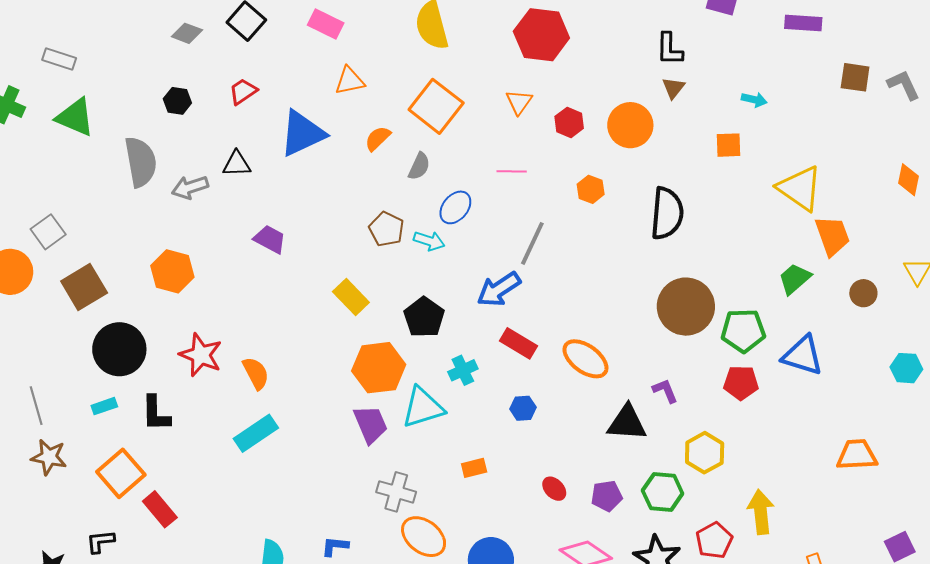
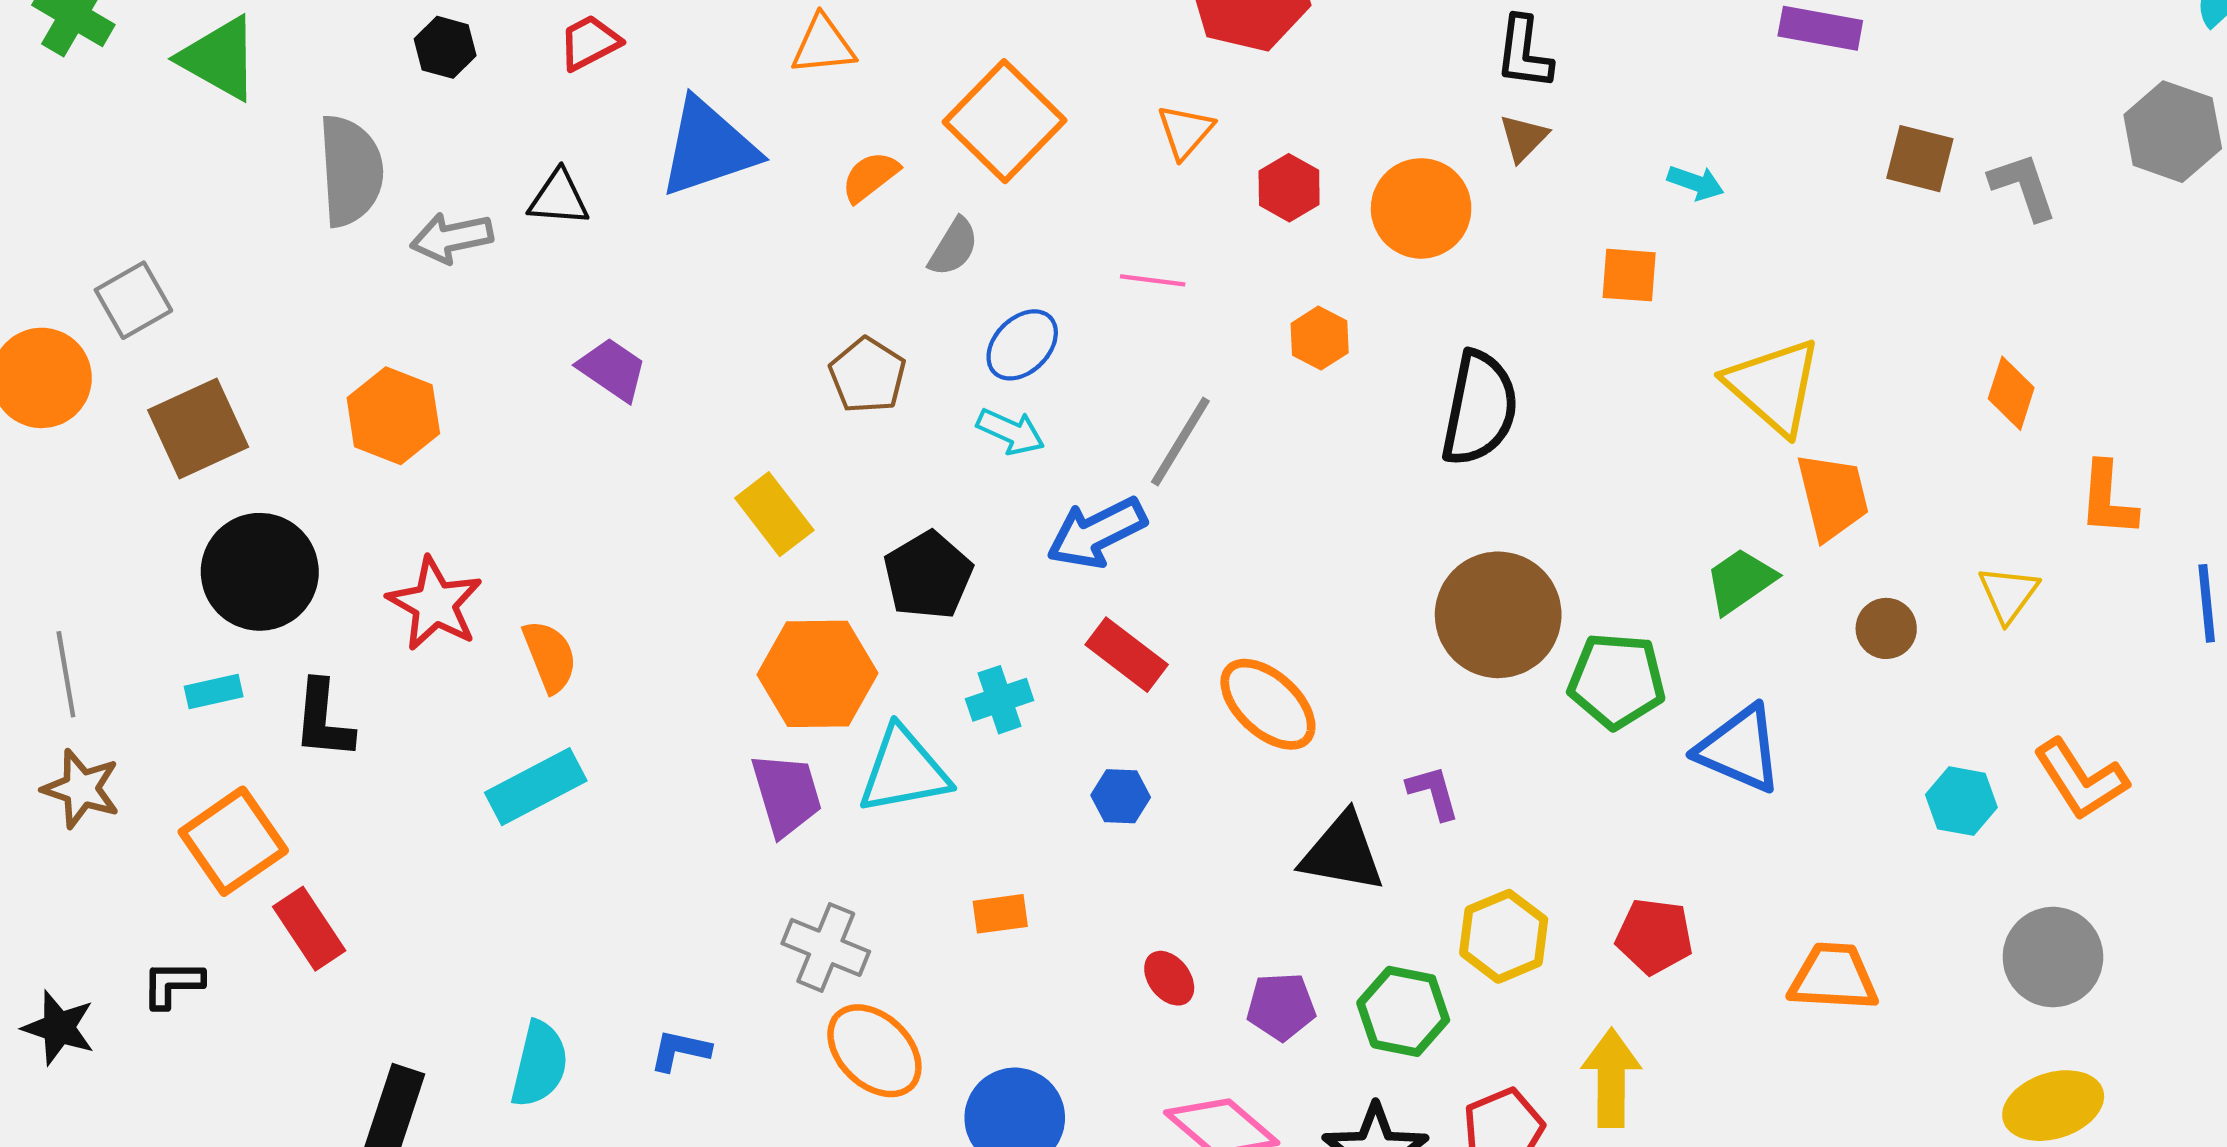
cyan arrow: (429, 241) -> (1011, 432), moved
red pentagon: (741, 383) -> (1654, 936), moved

